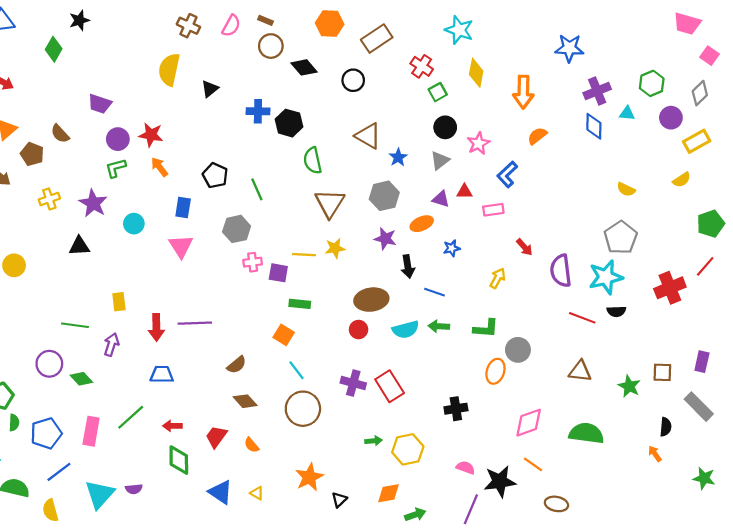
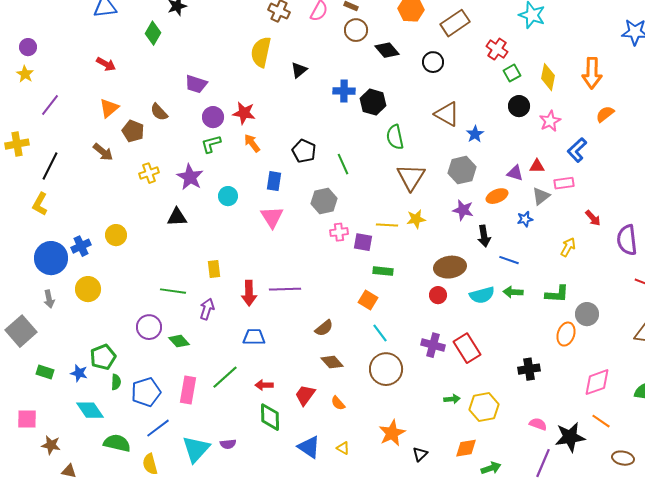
yellow diamond: (476, 73) -> (548, 77), moved
gray triangle: (440, 160) -> (541, 196), moved

